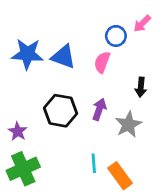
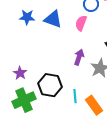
blue star: (27, 54) -> (27, 17), size x0.7
black hexagon: (61, 111) -> (50, 85), moved

